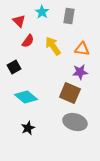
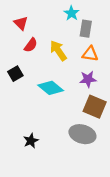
cyan star: (42, 12) -> (71, 13), moved
gray rectangle: (69, 16) -> (86, 29), moved
brown square: (70, 93) -> (95, 107), moved
cyan diamond: (26, 97) -> (51, 88), moved

